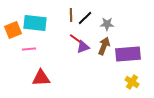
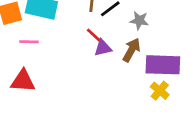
red triangle: (41, 78) -> (23, 81), moved
yellow cross: (132, 82) -> (160, 91), moved

